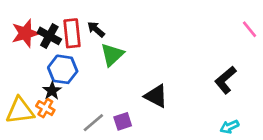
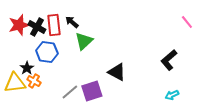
black star: (52, 91) -> (27, 68), moved
purple square: (123, 121) -> (92, 91), size x1.5

